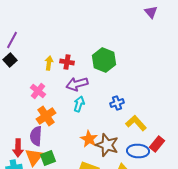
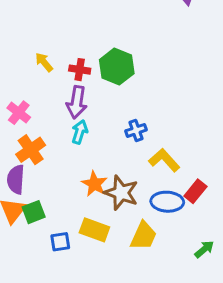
red cross: (67, 62) -> (80, 70), moved
yellow arrow: (49, 63) -> (44, 62), moved, turned -48
purple arrow: (77, 84) -> (77, 102), turned -65

